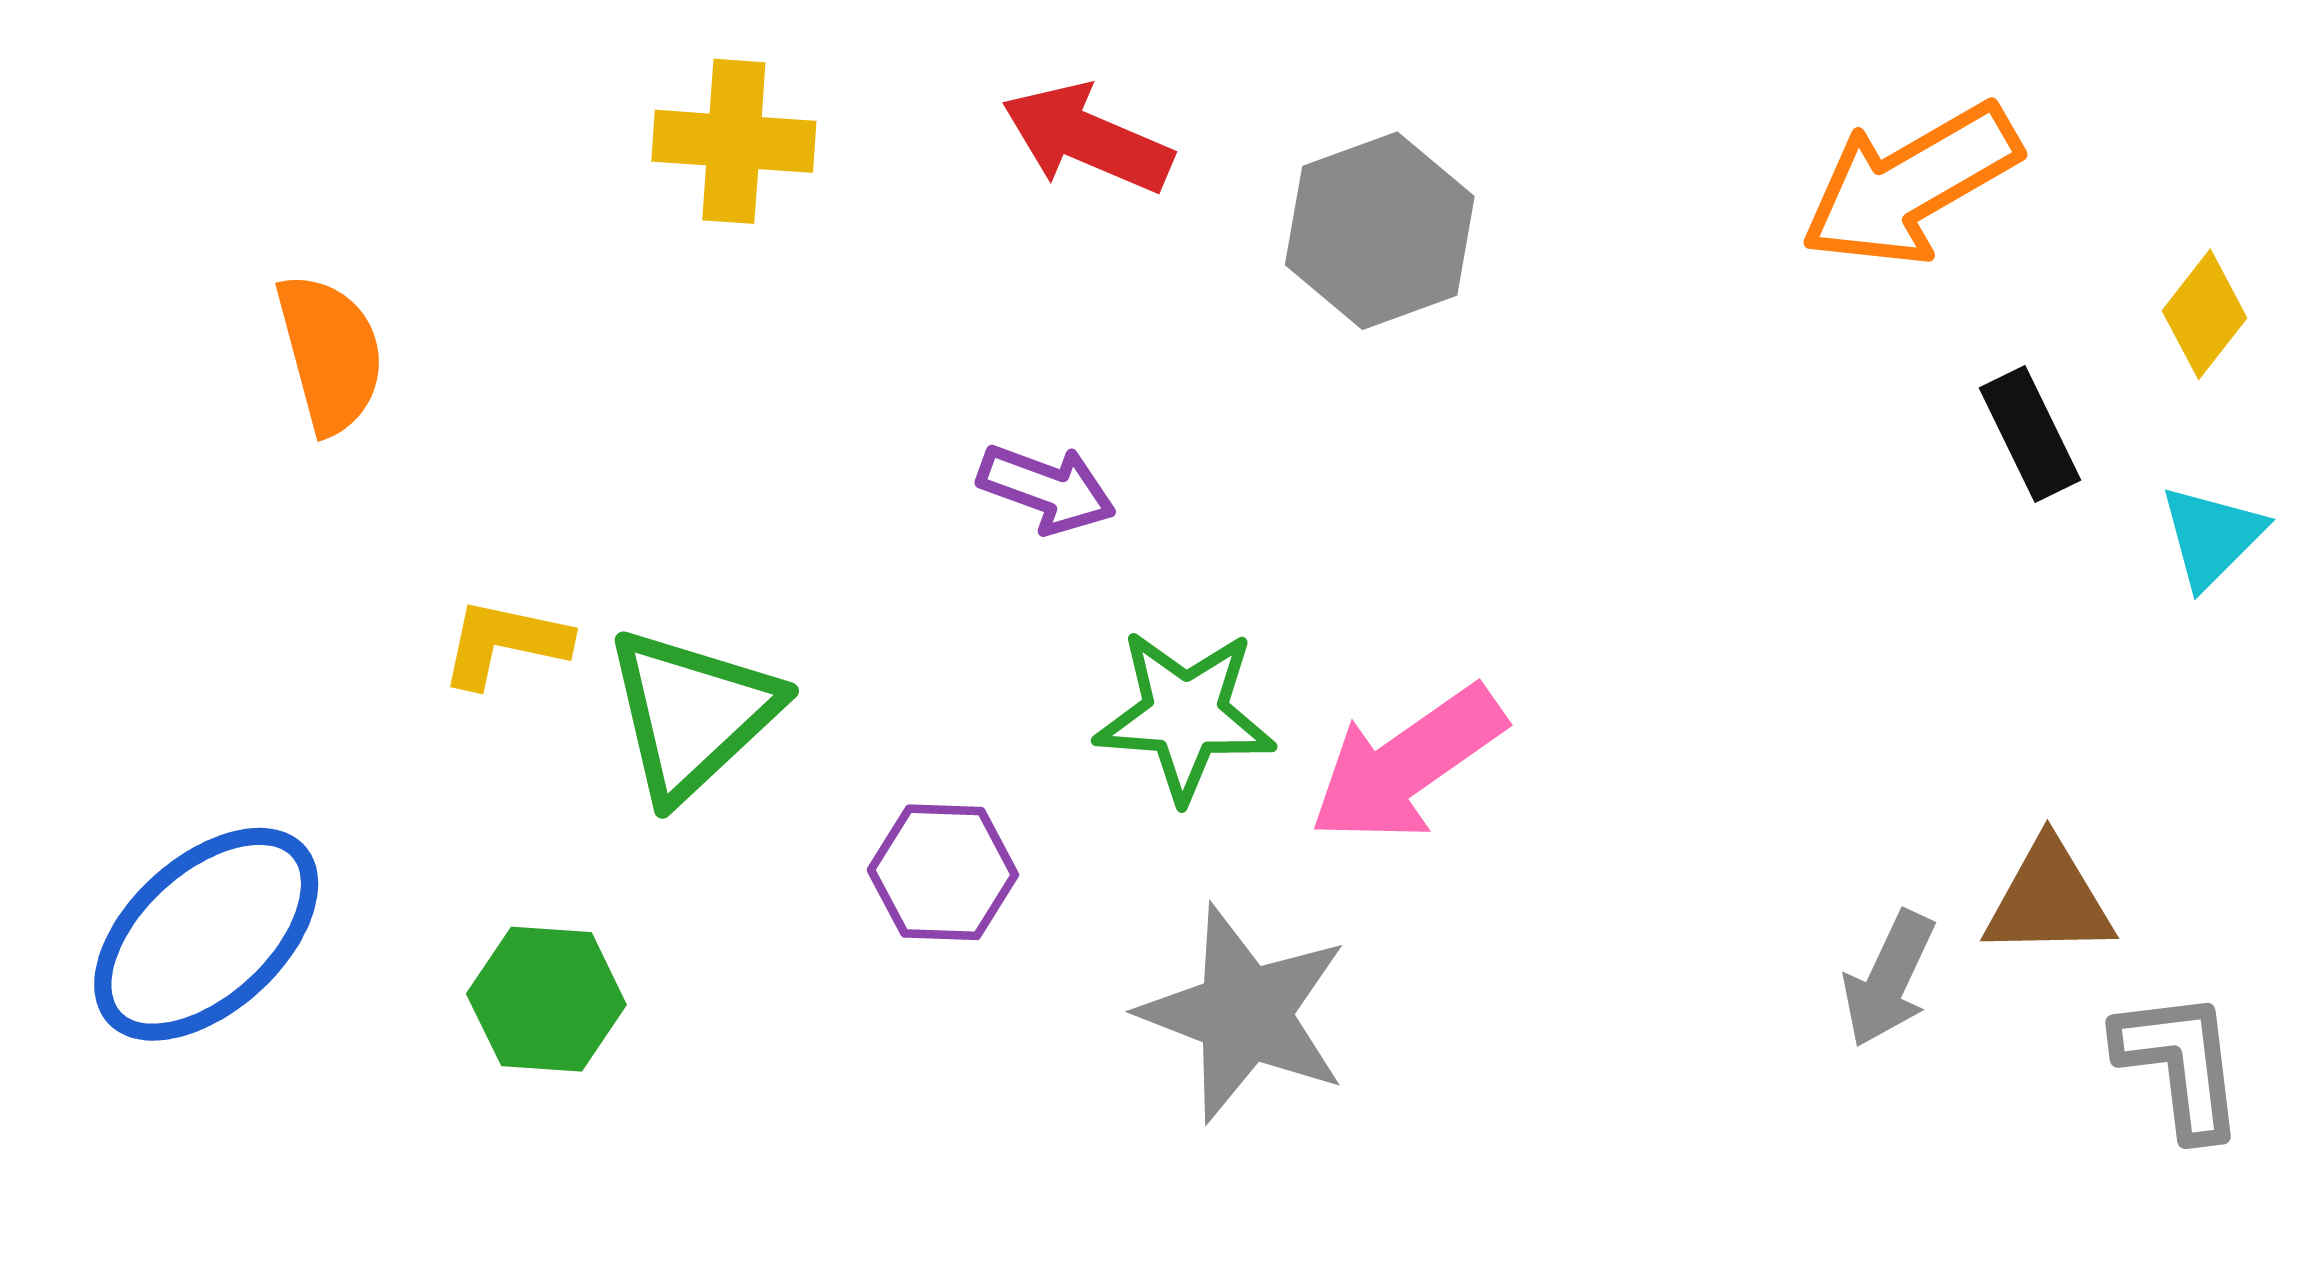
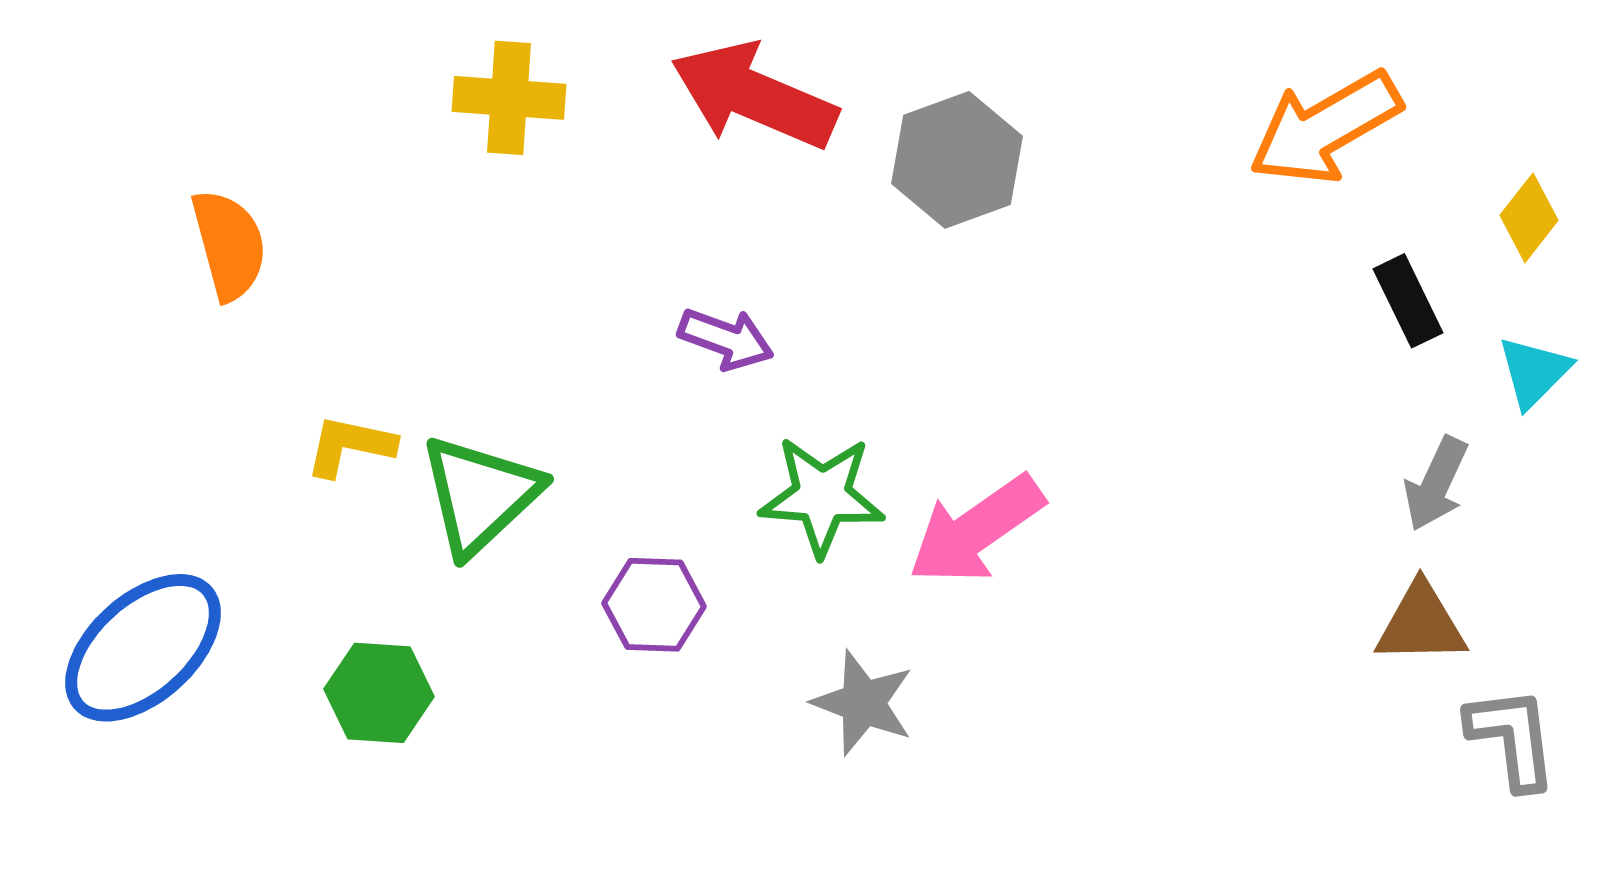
red arrow: (1087, 138) -> (754, 96), size x1.4
gray arrow: (1889, 979) -> (1436, 484), moved
gray star: (1244, 1014) -> (863, 703), size x0.7

